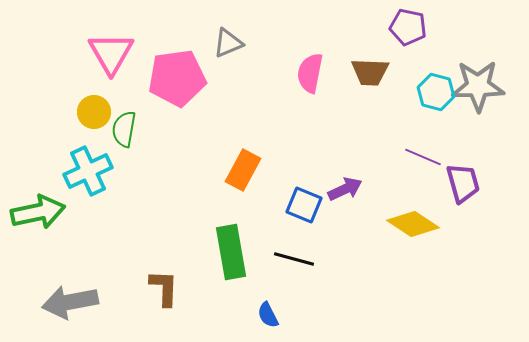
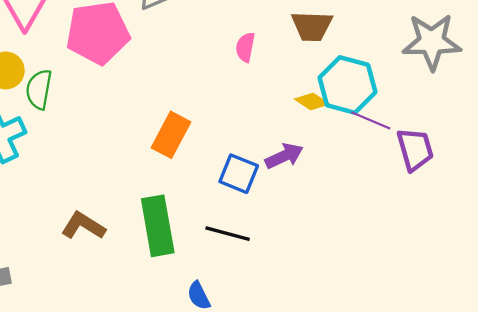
pink semicircle: (310, 73) -> (245, 47), moved, size x0.7
cyan hexagon: (436, 92) -> (347, 85), moved, size x1.4
yellow diamond: (413, 224) -> (312, 102), moved, size x0.6
brown L-shape: (164, 288) -> (83, 226), moved, turned -60

